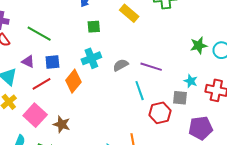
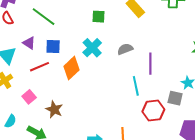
cyan cross: (91, 58) -> (92, 48), turned -30
gray semicircle: (121, 65) -> (125, 49), moved
purple line: (151, 67) -> (150, 64), turned 65
pink square: (35, 115) -> (29, 97), size x0.6

